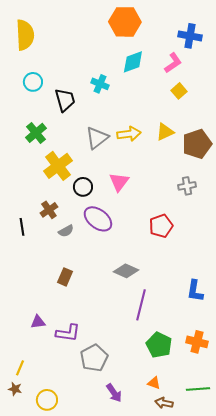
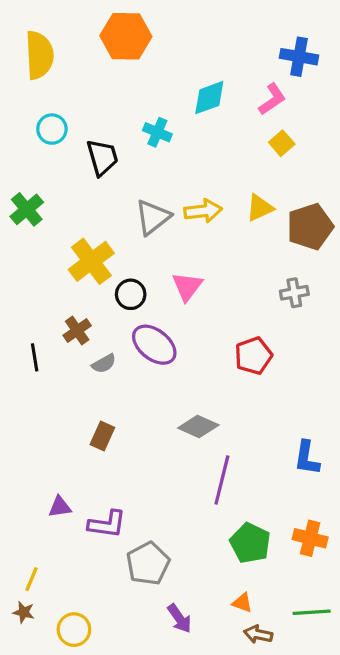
orange hexagon: (125, 22) -> (126, 36), moved
green cross: (36, 133) -> (27, 209), moved

